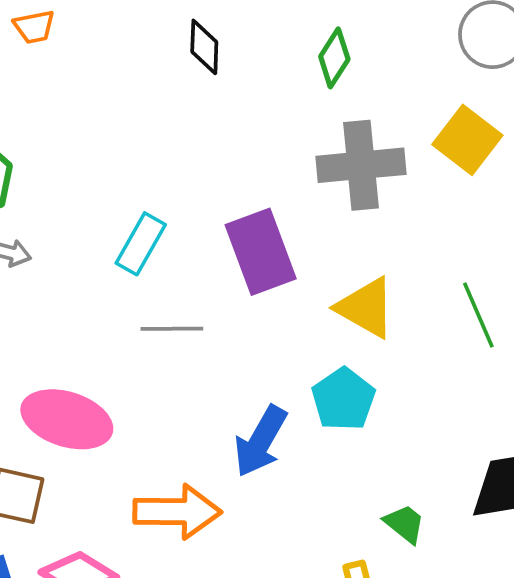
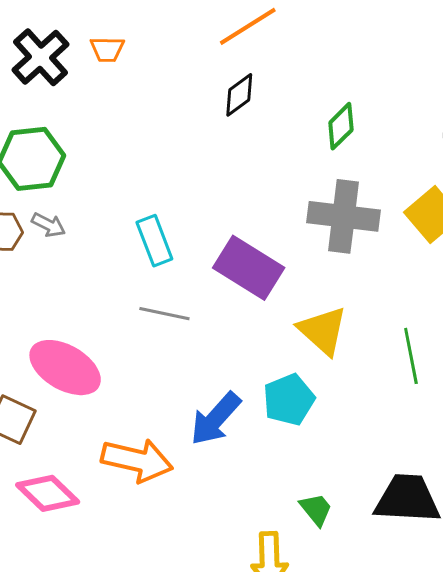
black diamond: (204, 47) -> (239, 95), turned 39
cyan rectangle: (141, 244) -> (154, 241), turned -63
purple rectangle: (261, 252) -> (249, 268), turned -50

